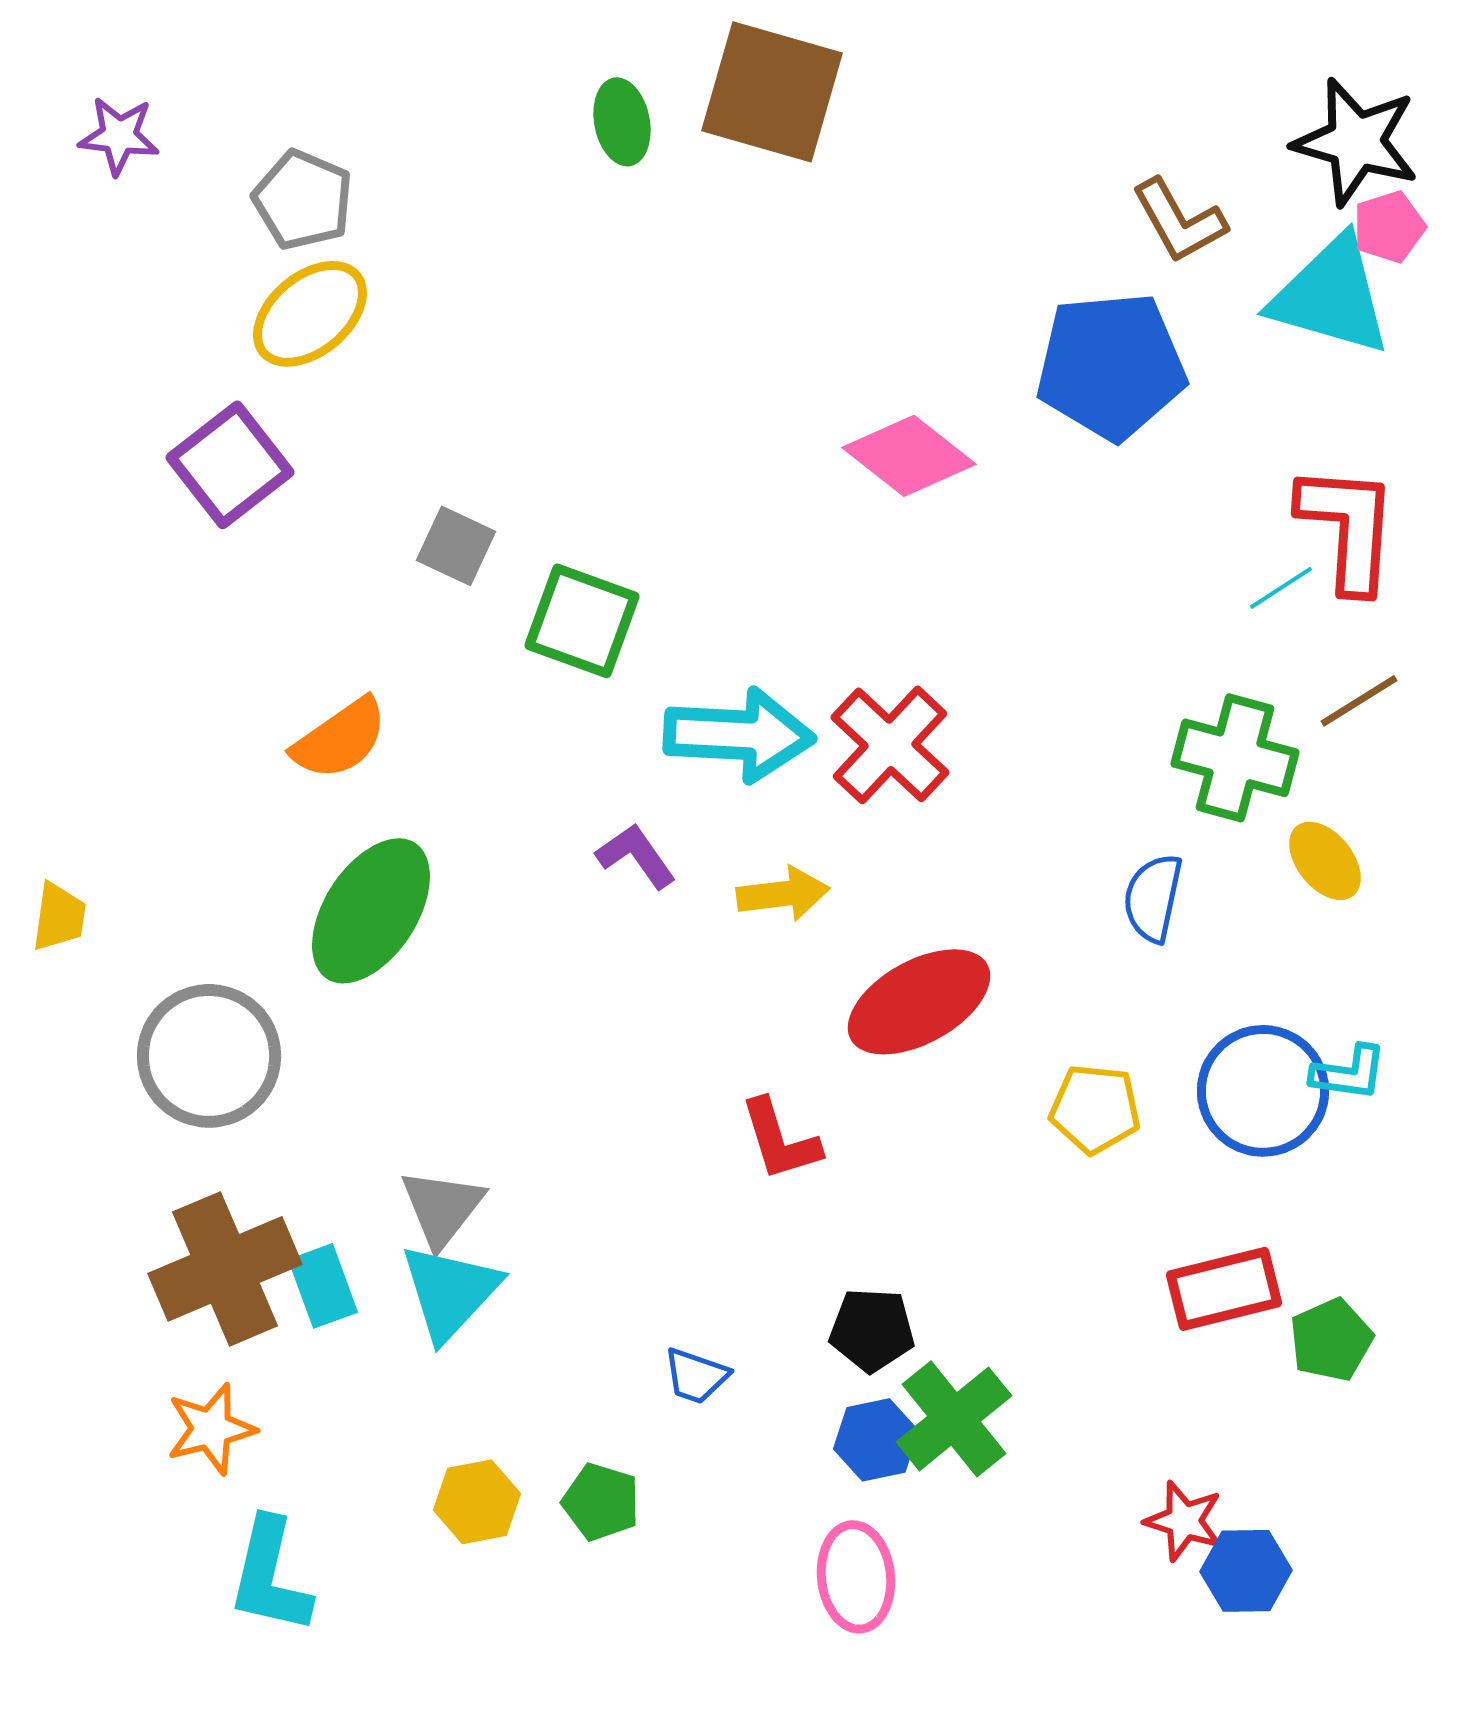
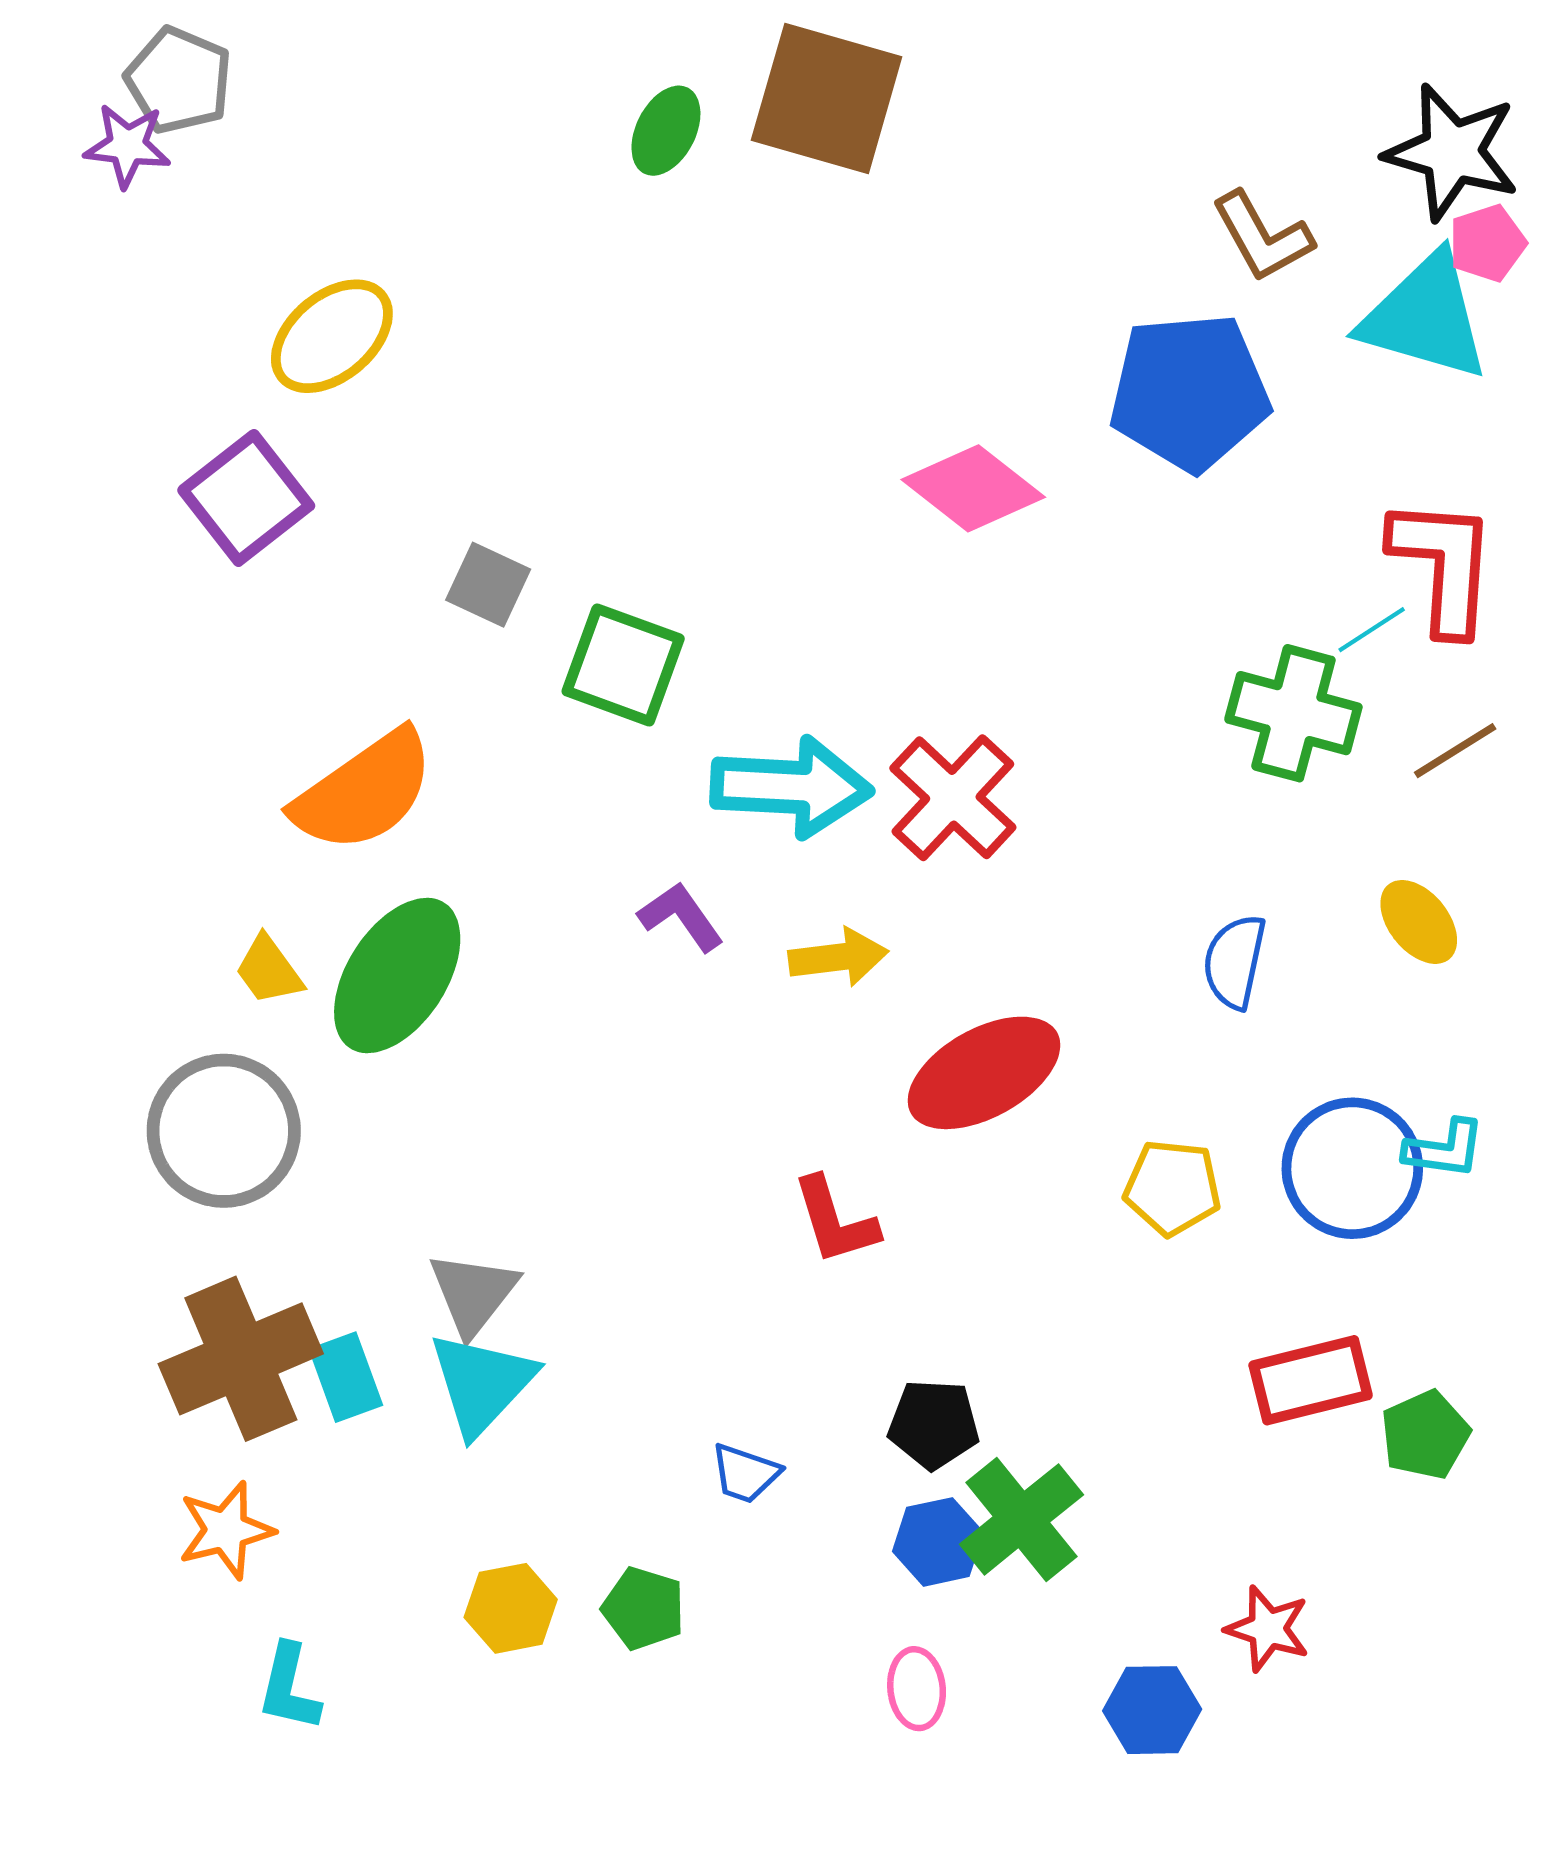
green ellipse: (622, 122) -> (666, 131), turned 38
gray pentagon: (303, 200) -> (179, 80), moved
orange semicircle: (340, 739) -> (364, 791), size x1.4
green cross: (1235, 758) -> (1293, 713), moved
yellow trapezoid: (59, 917) -> (269, 970), moved, turned 136
blue hexagon: (1246, 1571) -> (1152, 1710), moved
cyan L-shape: (270, 1576) -> (289, 1688), size x0.7
pink ellipse: (856, 1577) -> (917, 1689), size x0.7

